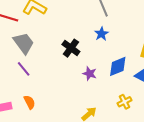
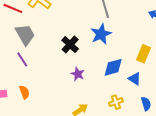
blue star: (101, 34) -> (101, 34), size x1.5
purple star: (90, 74) -> (78, 74), moved

